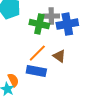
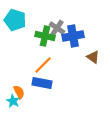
gray cross: (51, 16) -> (57, 28), turned 35
brown triangle: (59, 56) -> (93, 57), moved

